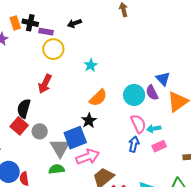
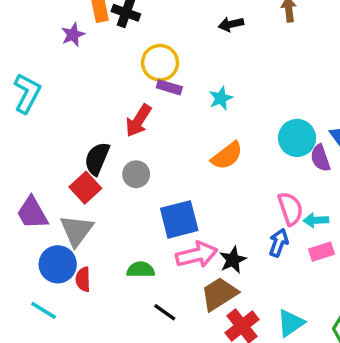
black arrow: (74, 23) -> (231, 24), moved
purple rectangle: (46, 32) -> (169, 87), moved
cyan circle: (134, 95) -> (297, 138), moved
black star: (89, 121) -> (233, 260), moved
gray circle: (40, 131) -> (136, 174), moved
gray triangle: (60, 148) -> (77, 231), moved

